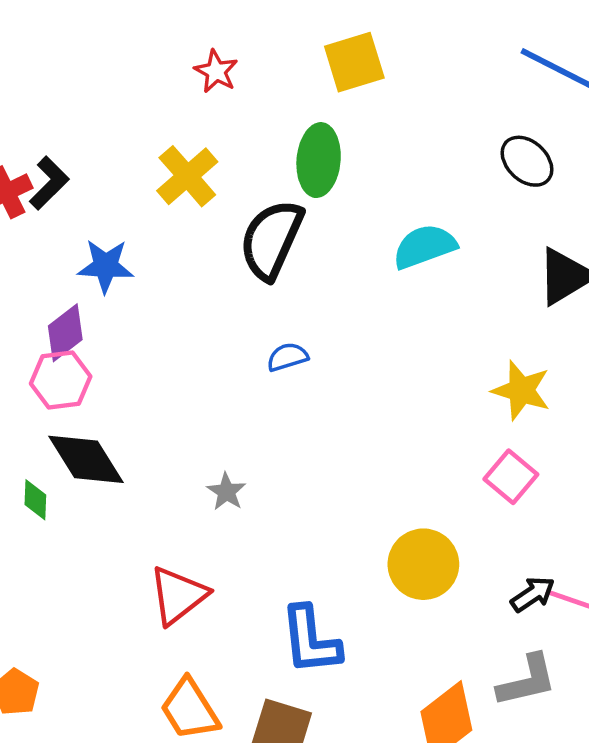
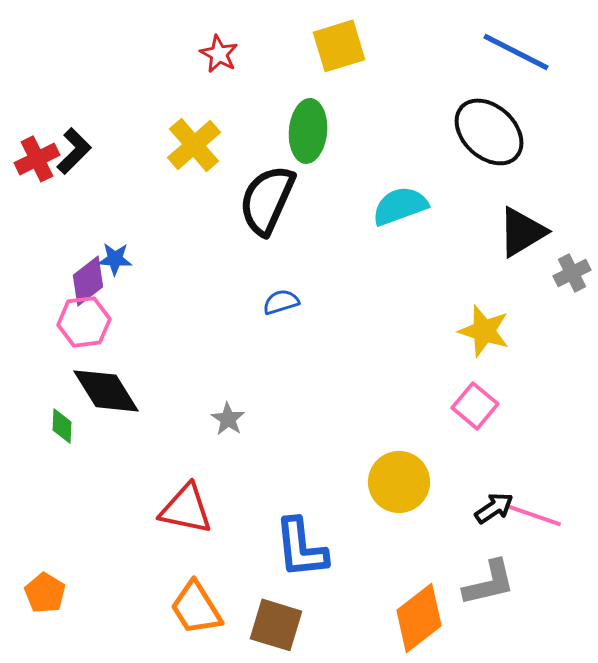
black ellipse: (527, 161) -> (489, 132), size x1.5
blue star: (106, 266) -> (115, 259), moved, size x0.7
red triangle: (178, 595) -> (186, 509), turned 50

